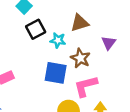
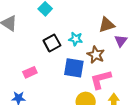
brown triangle: (80, 23) -> (107, 25), moved
black square: (36, 29) -> (52, 43), moved

